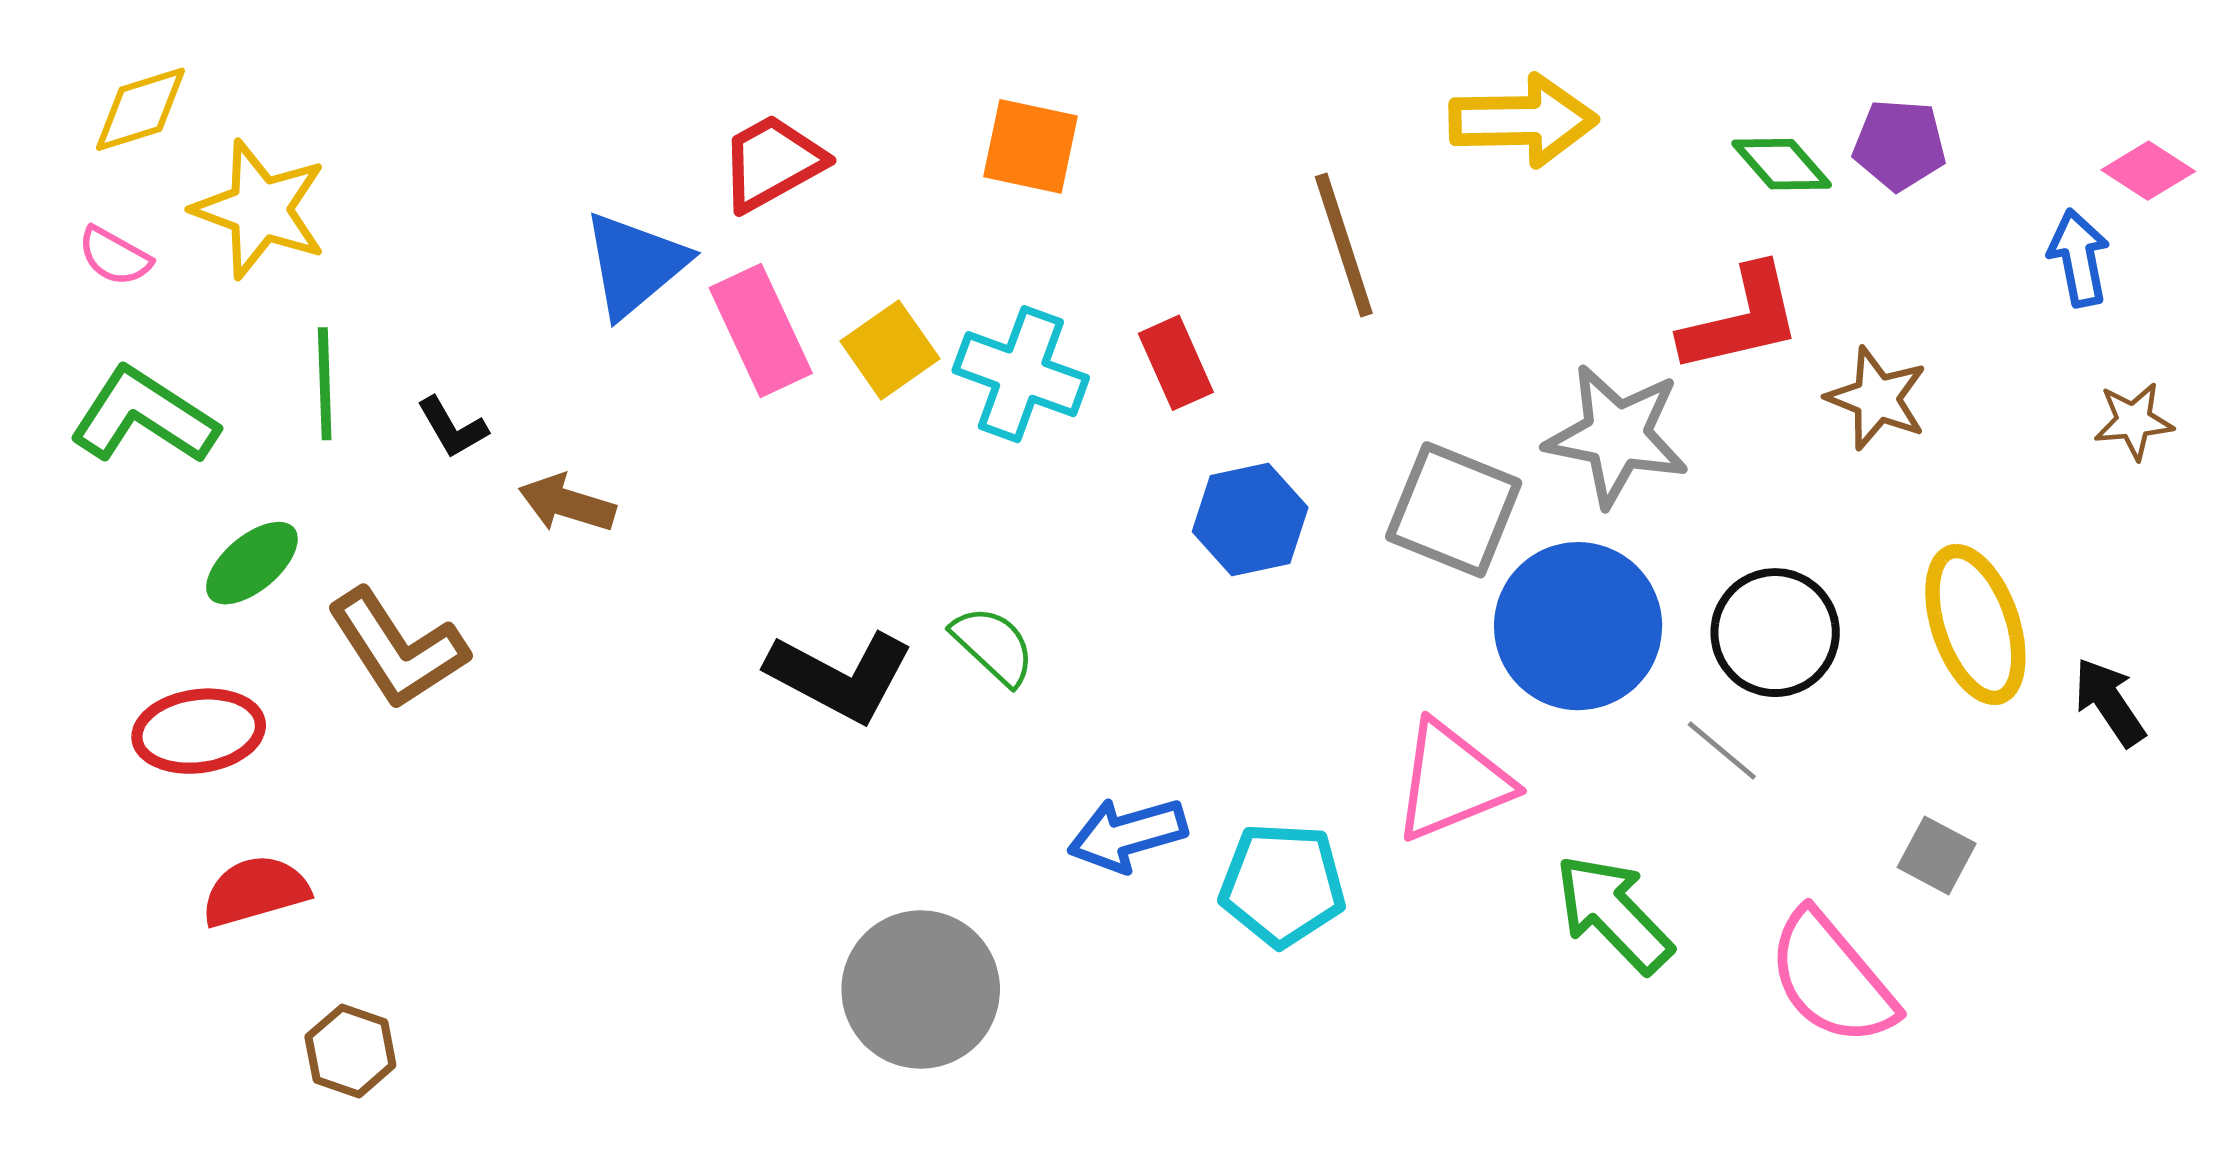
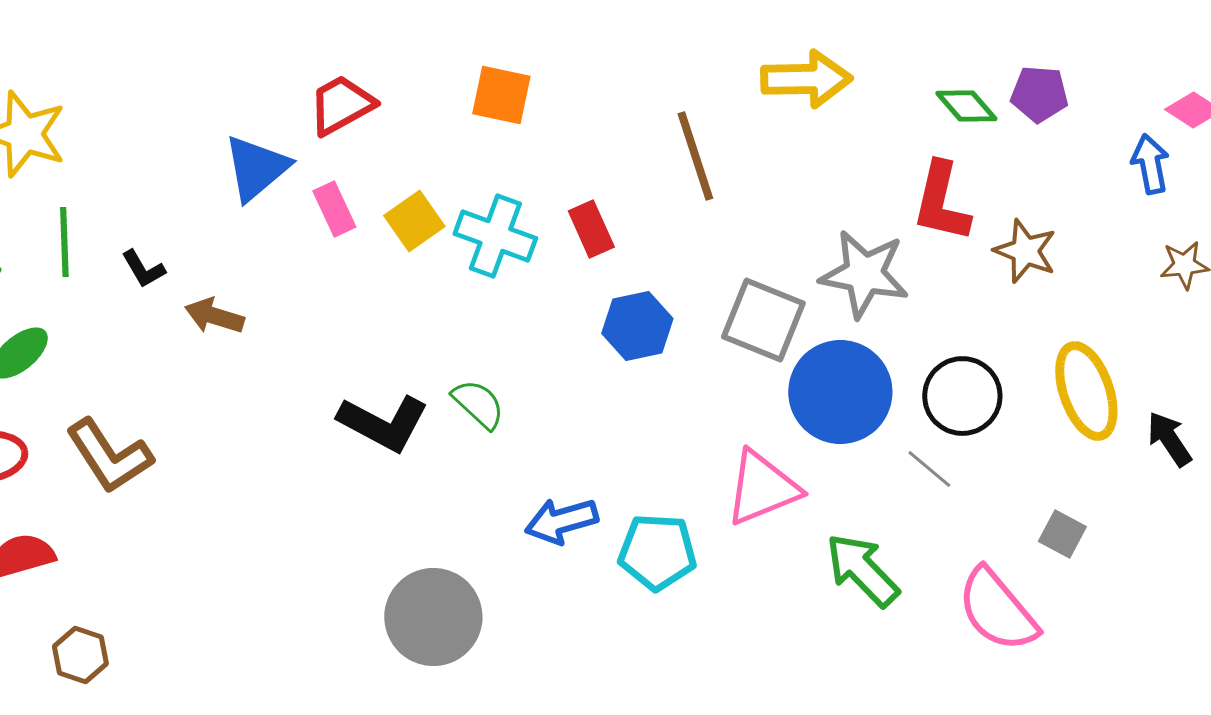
red L-shape: (1741, 319) -> (941, 202), turned 116
pink rectangle: (761, 331) -> (334, 209), size x0.7
brown L-shape: (397, 649) -> (109, 456), moved

